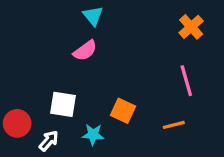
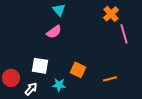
orange cross: (191, 27) -> (111, 14), moved
pink line: (186, 81) -> (124, 34), moved

